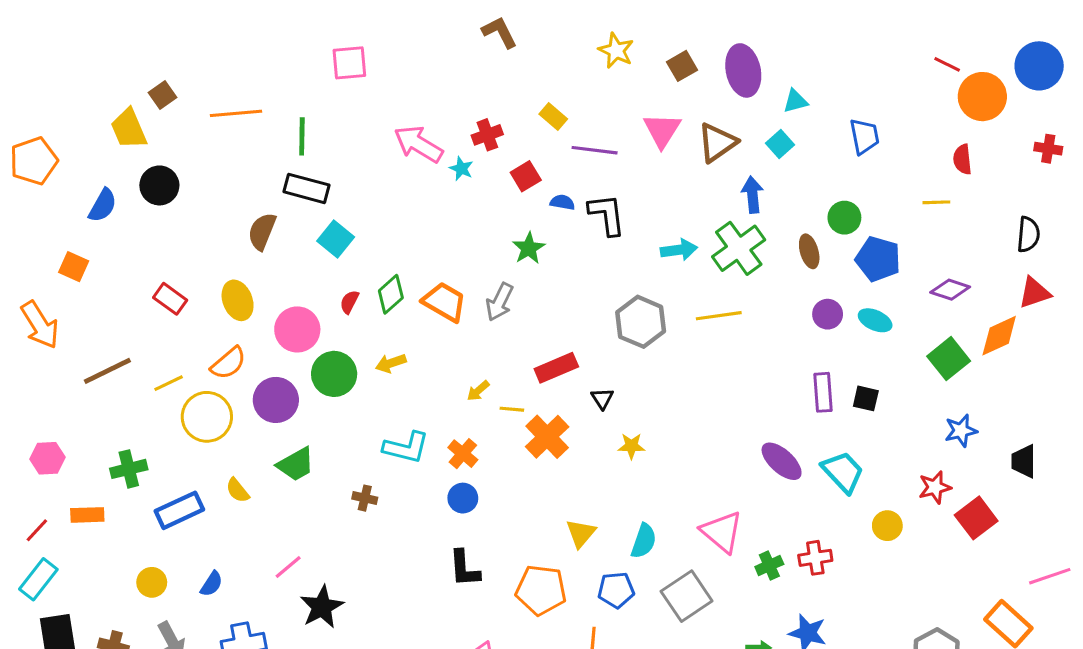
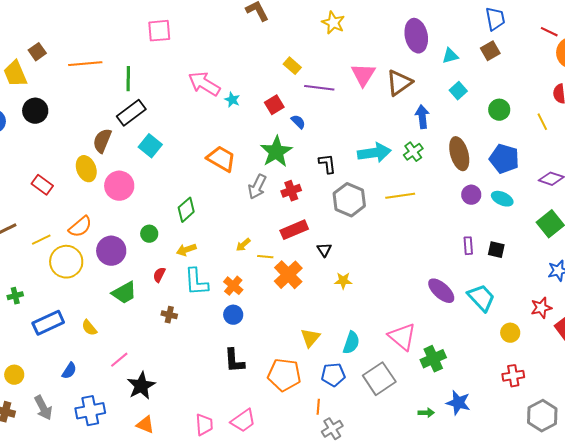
brown square: (682, 66) -> (490, 51), moved
red cross: (487, 135) -> (291, 191), moved
blue trapezoid: (864, 136) -> (495, 19), moved
cyan square: (780, 144) -> (458, 91), moved
black rectangle: (307, 188) -> (131, 113), turned -52
blue semicircle: (562, 202) -> (298, 122), turned 35
yellow line: (936, 202) -> (542, 122), turned 66
black L-shape: (607, 215) -> (327, 164), moved, size x0.7
green circle: (844, 218) -> (499, 110), moved
green star: (529, 248) -> (276, 152), size x1.5
green cross: (739, 248) -> (413, 152), size x0.6
cyan arrow: (679, 250) -> (374, 153), size x1.4
brown ellipse: (809, 251) -> (459, 154), size x1.5
green diamond: (391, 294) -> (186, 210), moved
yellow ellipse: (238, 300) -> (86, 169), moved
red semicircle: (349, 302) -> (159, 275), moved
orange trapezoid: (444, 302) -> (221, 159), moved
pink circle: (297, 329) -> (119, 186), moved
yellow arrow: (391, 363) -> (186, 250), moved
green circle: (334, 374) -> (149, 234), size x0.6
purple rectangle: (823, 392) -> (468, 246), size x0.7
cyan L-shape: (406, 447) -> (196, 282), turned 72
green cross: (129, 469) -> (15, 296), size x0.7
yellow semicircle: (238, 490) -> (89, 328), moved
red cross: (815, 558) -> (513, 376), moved
green cross: (769, 565) -> (433, 359), size x1.4
yellow circle: (152, 582) -> (14, 375), moved

